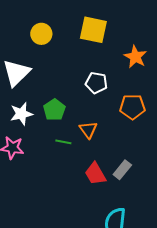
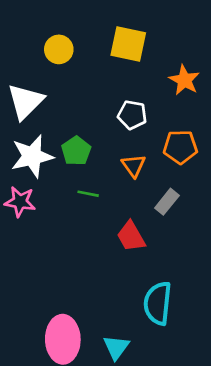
white star: (21, 114) -> (32, 156), size x1.4
orange triangle: (88, 130) -> (134, 166), moved
gray rectangle: (122, 170) -> (167, 202), moved

